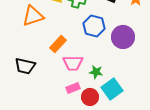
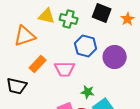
orange rectangle: (58, 44) -> (38, 64), moved
pink trapezoid: (73, 63) -> (65, 69), moved

